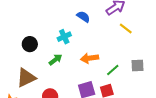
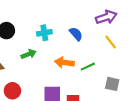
blue semicircle: (83, 17) -> (76, 34), moved
green line: (113, 70) -> (88, 67), moved

